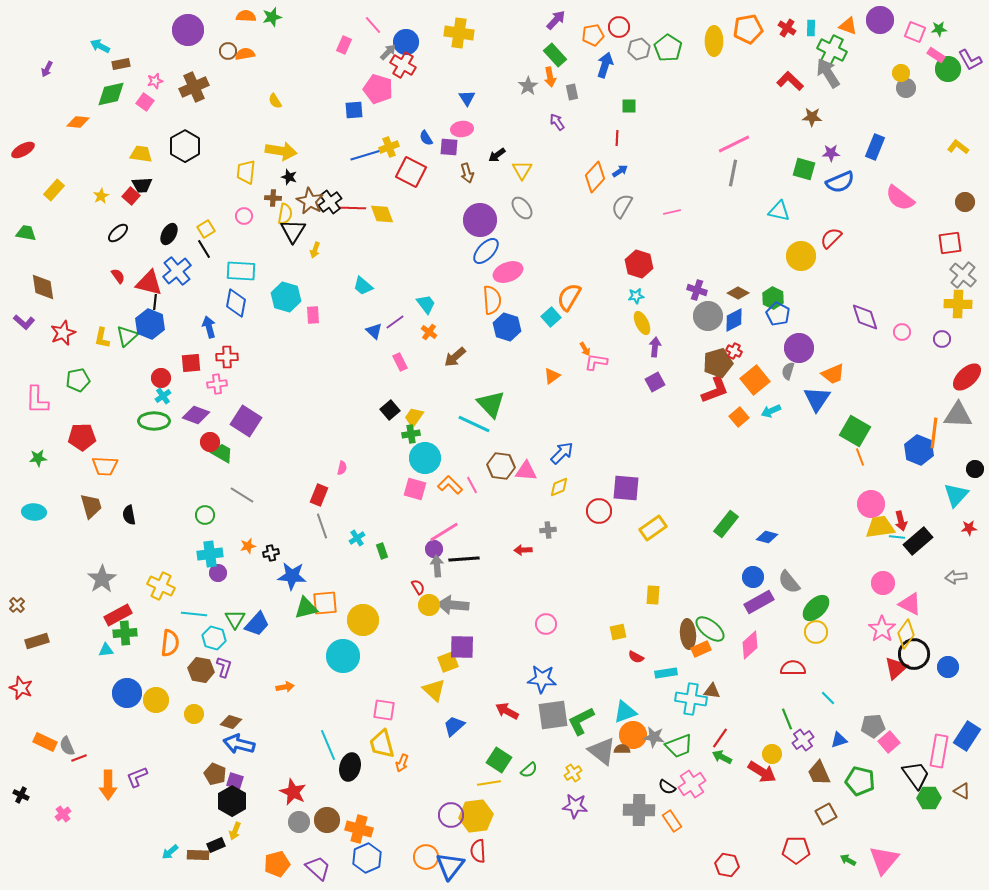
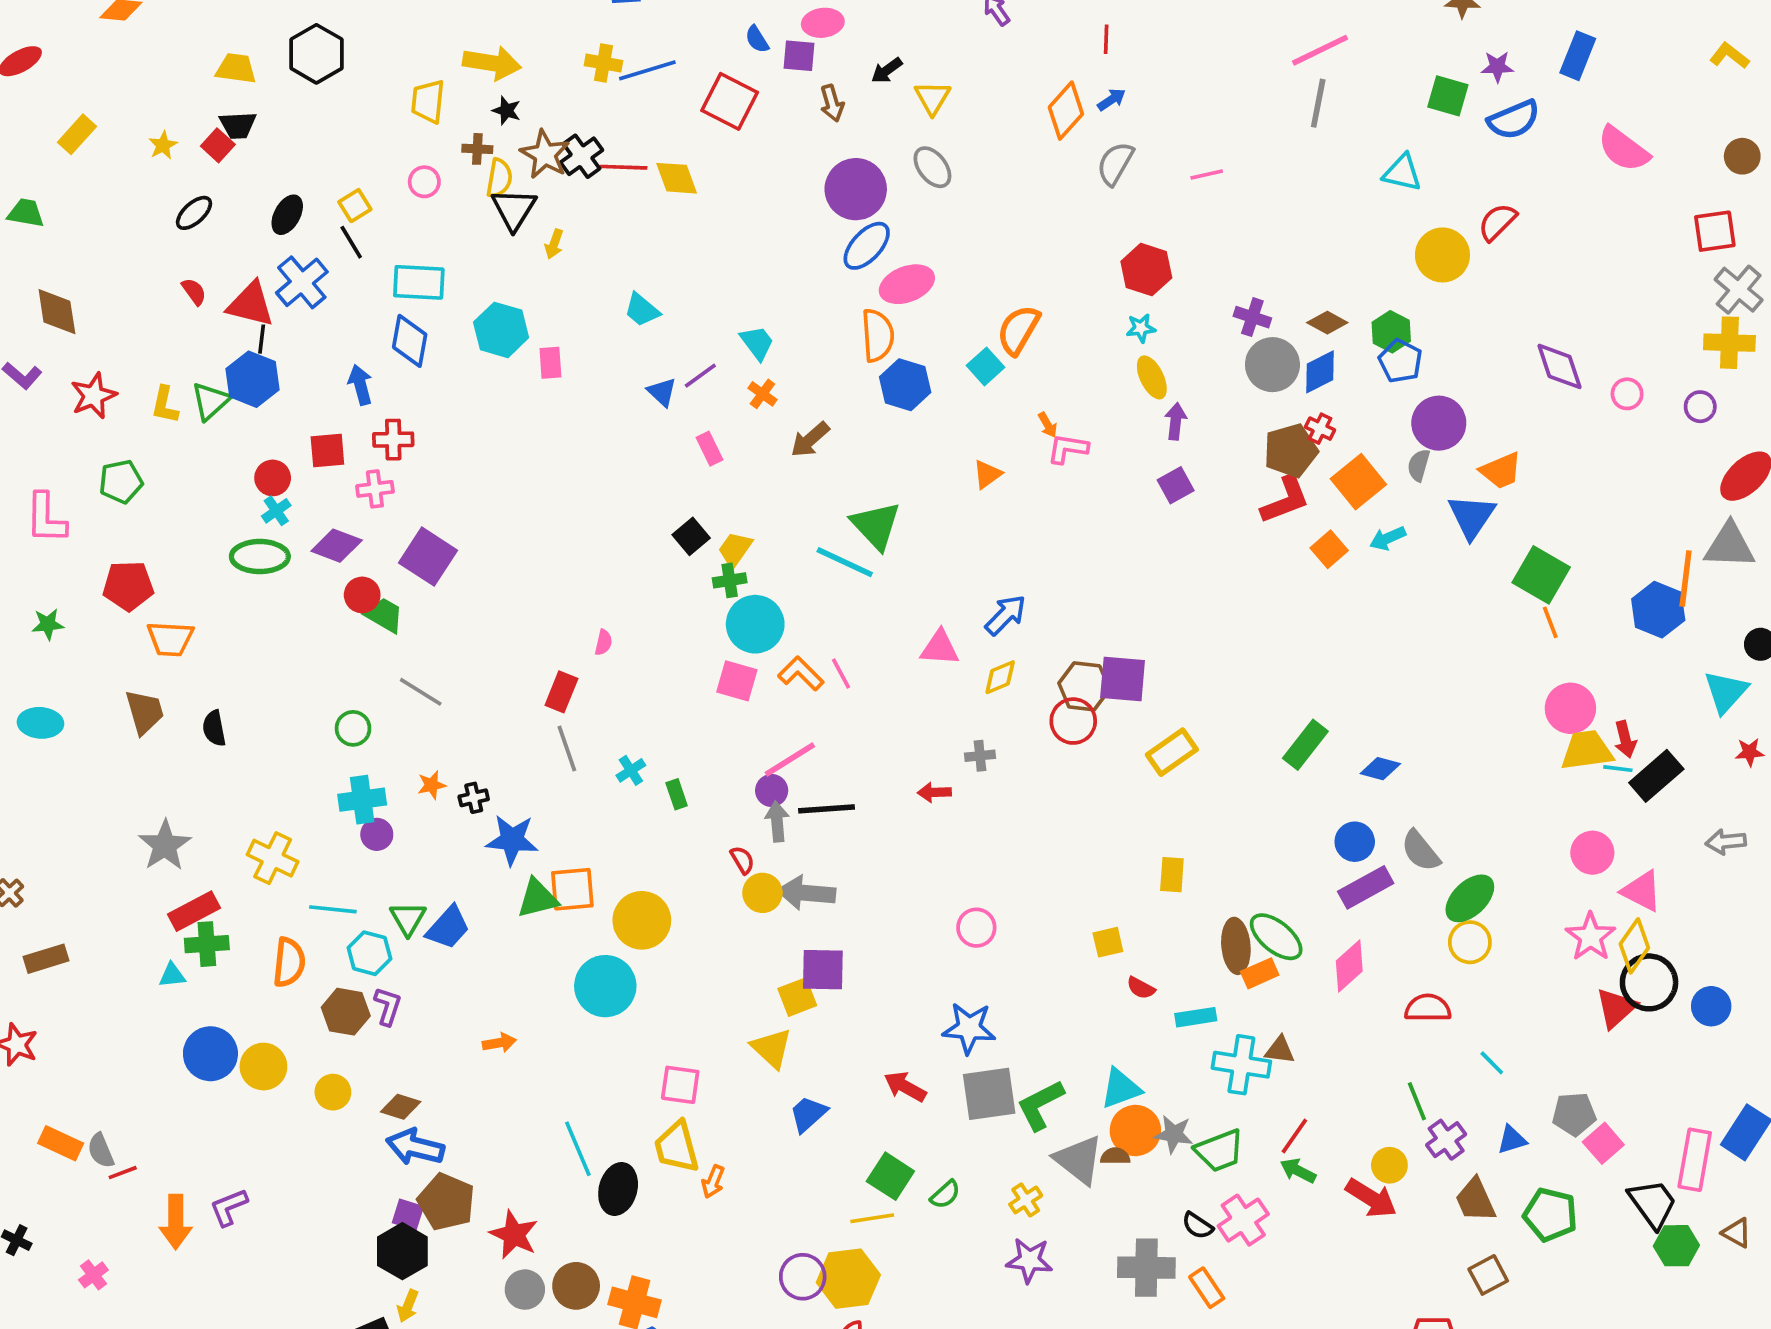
yellow cross: (389, 147) -> (603, 63), moved, turned 30
brown hexagon: (501, 466) -> (1084, 686), moved
brown pentagon: (215, 774) -> (446, 1202), moved, size x1.4

